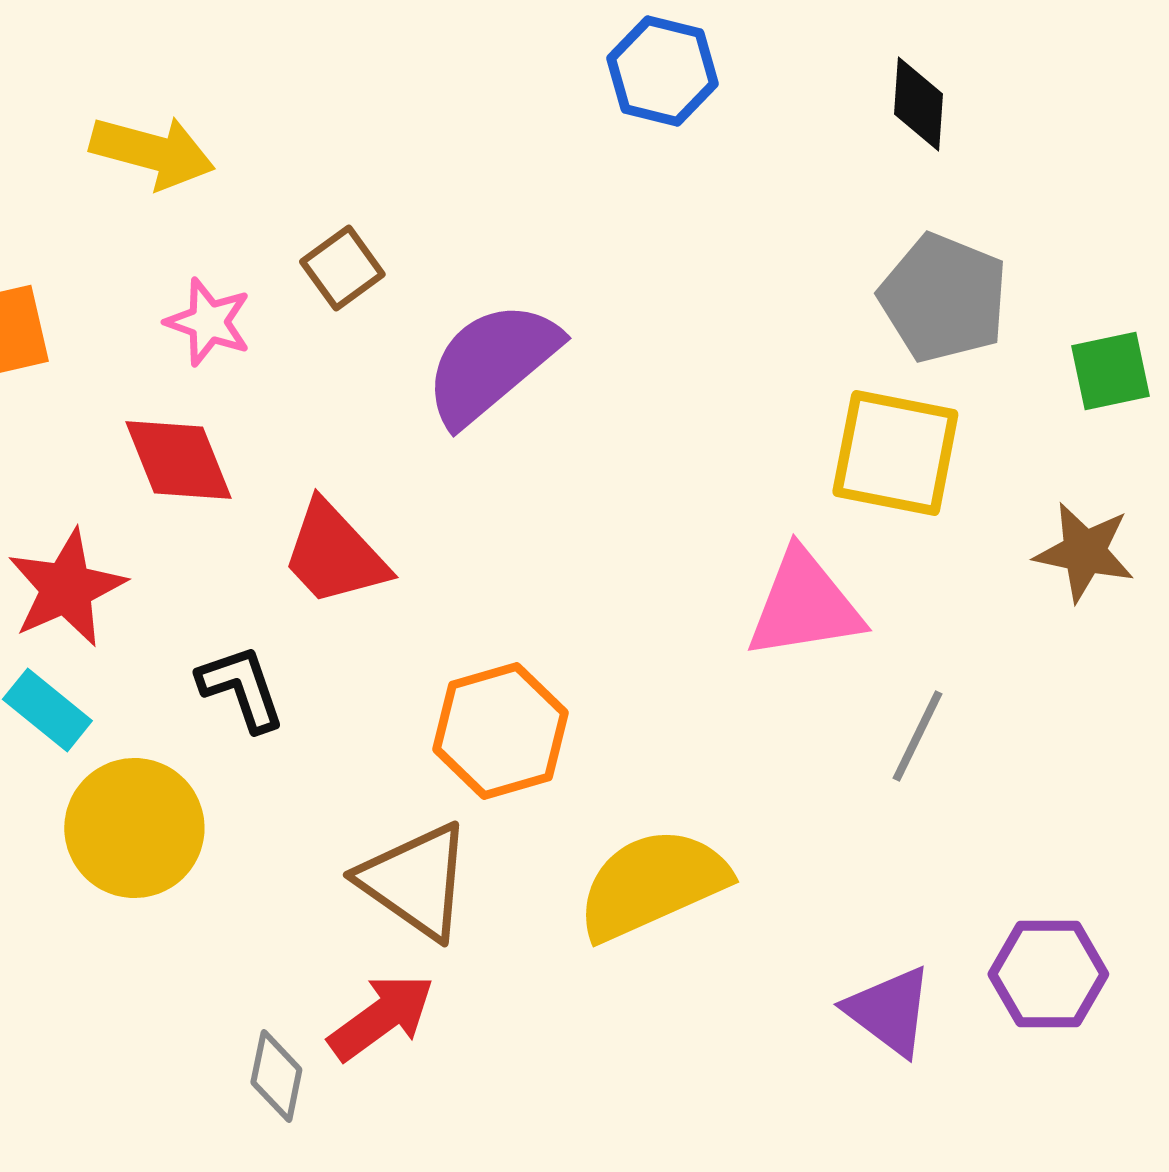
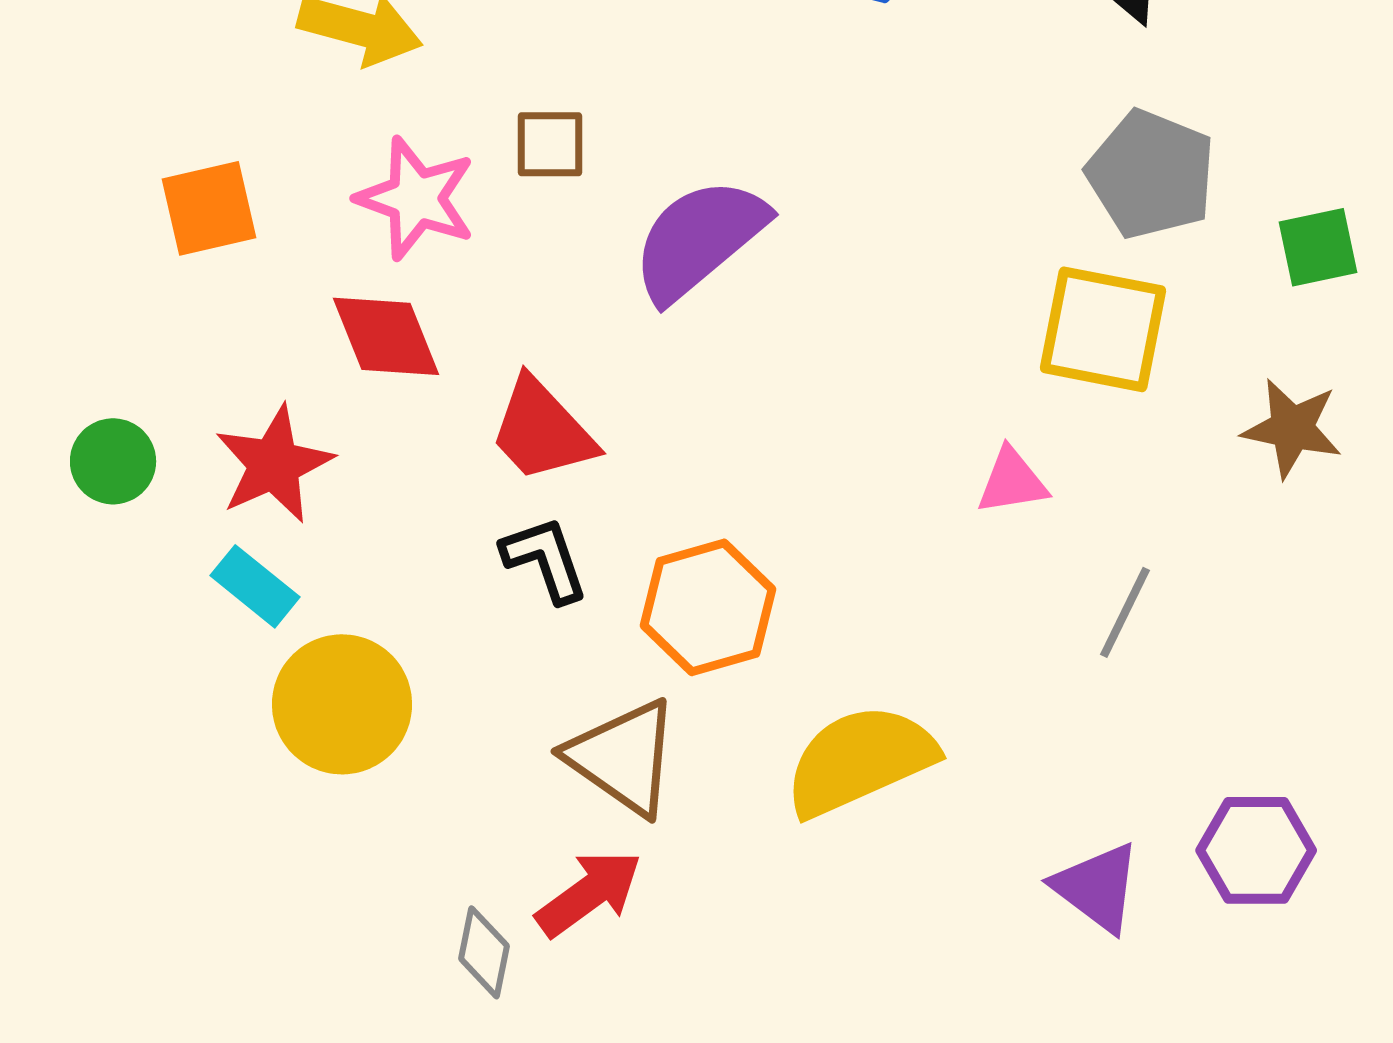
brown square: (342, 268) -> (550, 144), turned 36
pink star: (208, 322) -> (416, 198), size x1.4
pink triangle: (804, 605) -> (1012, 481), size x0.6
black L-shape: (241, 688) -> (545, 559), moved

